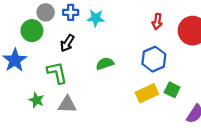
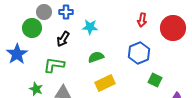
cyan star: (96, 18) -> (90, 27), moved
green L-shape: (57, 73) -> (54, 65), turned -70
yellow rectangle: (147, 93) -> (105, 83), moved

